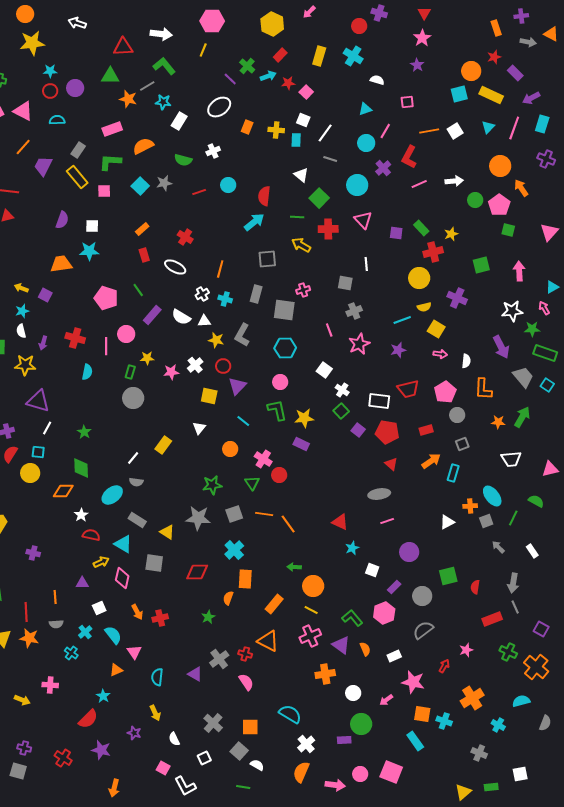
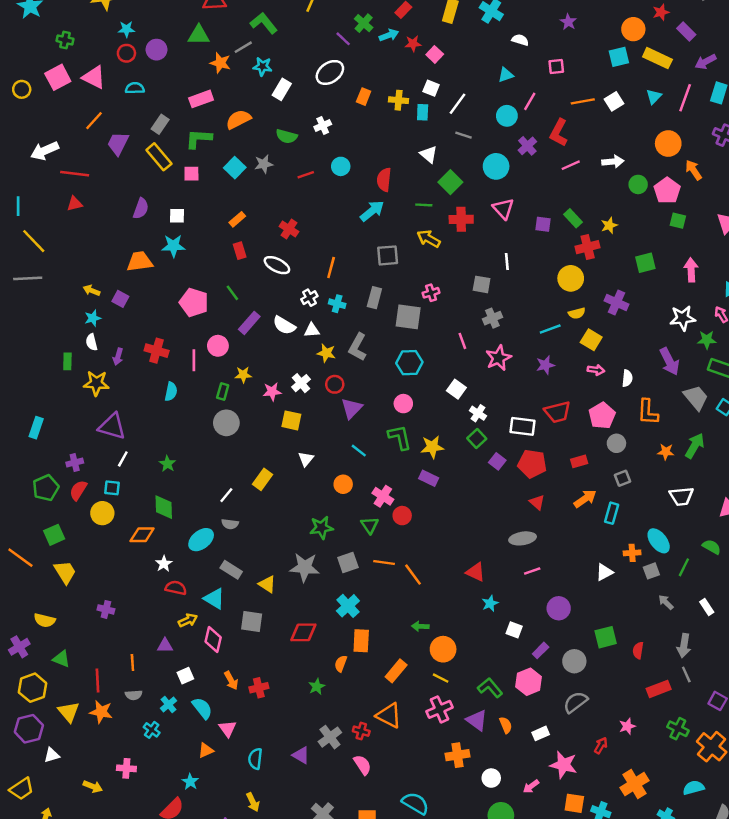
yellow square: (209, 396) -> (291, 420), moved

